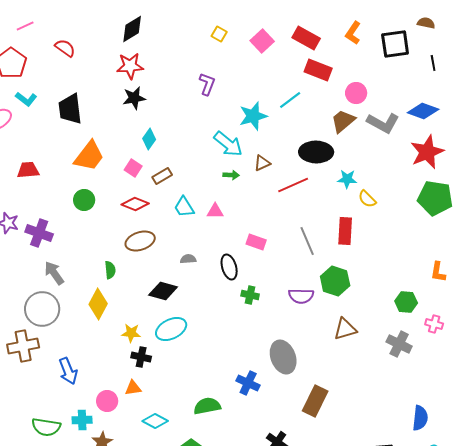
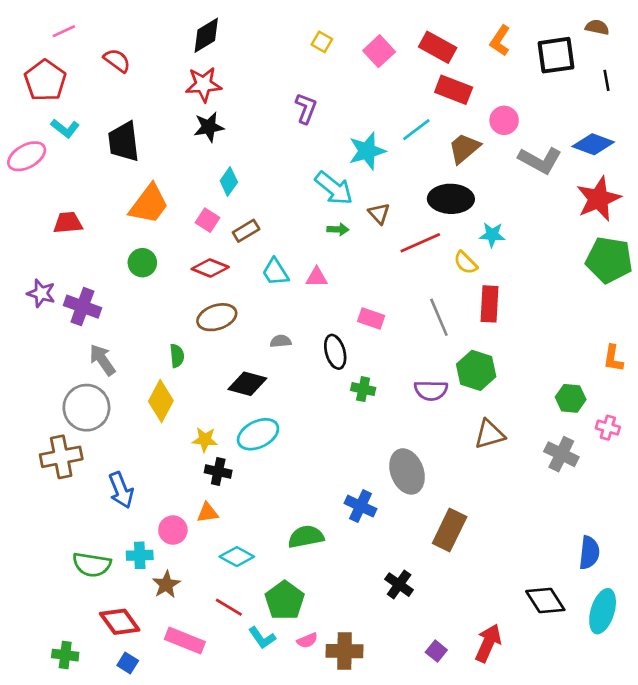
brown trapezoid: (343, 121) -> (464, 148), moved
brown triangle: (262, 163) -> (379, 213), turned -48
yellow semicircle: (367, 199) -> (466, 263), moved

